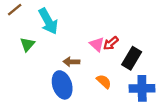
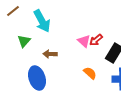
brown arrow: (71, 62) -> (50, 54), moved
blue ellipse: (62, 85) -> (37, 78), moved

